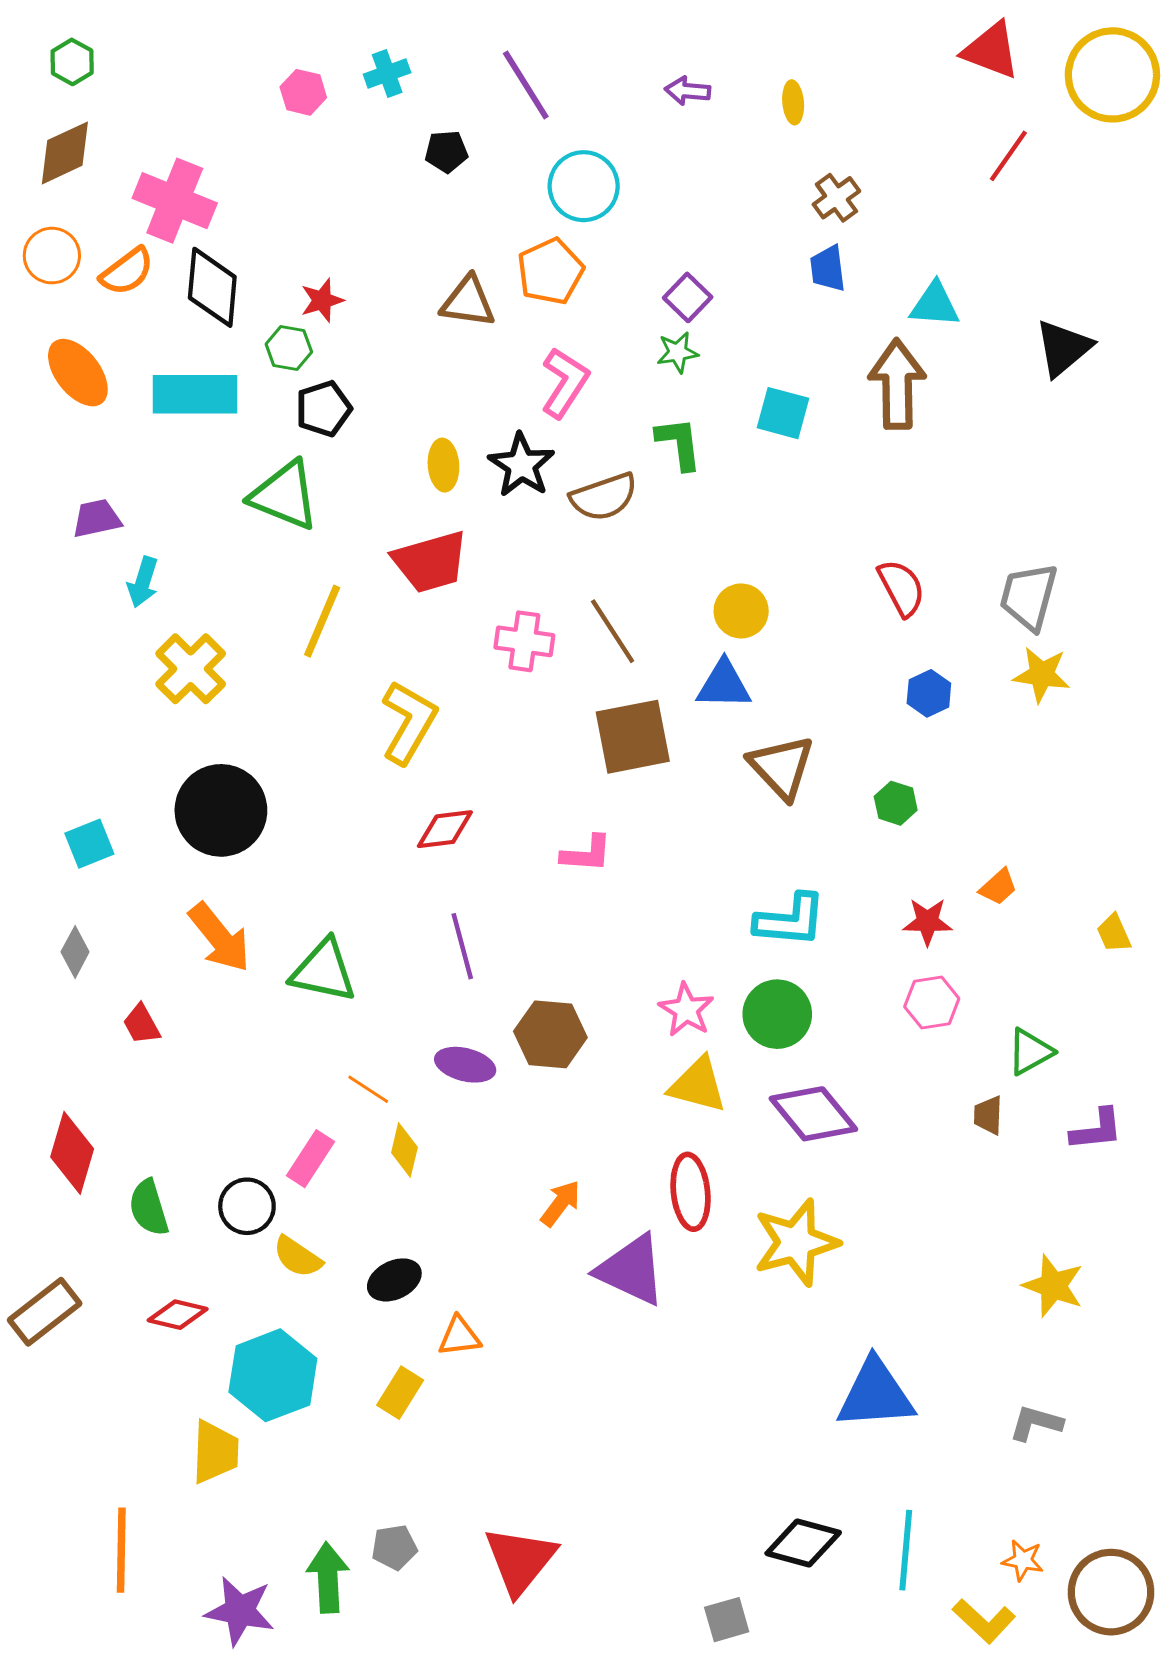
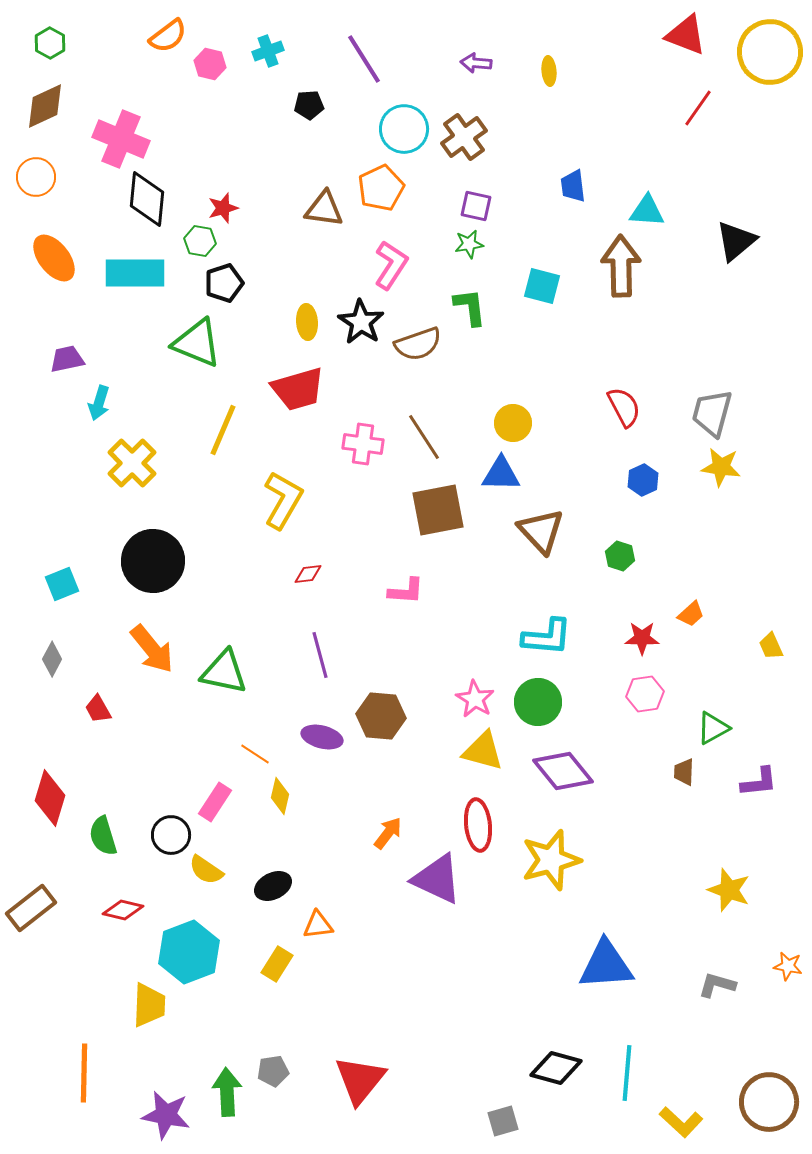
brown cross: (836, 198) -> (464, 137), moved, size x1.4
orange semicircle: (127, 271) -> (168, 36), moved
purple square: (688, 297) -> (476, 206), turned -32
red diamond: (445, 829) -> (308, 574), size x0.7
orange star: (1023, 1560) -> (788, 966), moved

